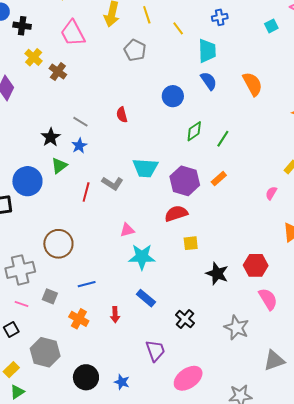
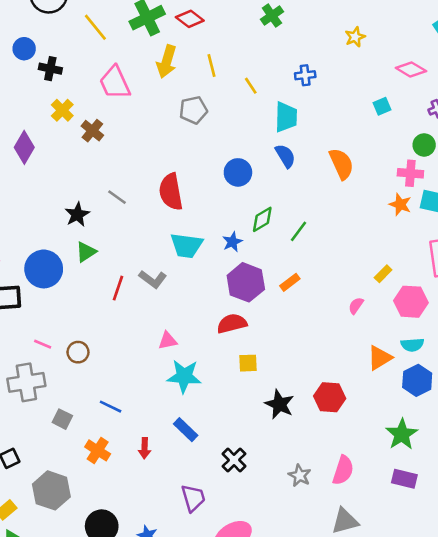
cyan square: (271, 26) -> (382, 106), moved
gray pentagon: (135, 50) -> (193, 110), turned 30
red semicircle: (122, 115) -> (171, 192), size x1.8
blue star: (79, 146) -> (232, 242), moved
cyan trapezoid: (145, 168) -> (187, 246), moved
brown circle: (58, 244) -> (78, 352), size x0.6
blue line: (87, 284) -> (111, 407), turned 36
pink semicircle: (268, 299) -> (343, 470), moved, turned 45
pink line: (21, 304) -> (43, 344), moved
gray star: (237, 328) -> (300, 475), size x0.7

